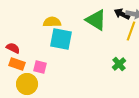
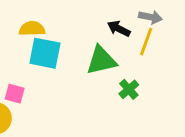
black arrow: (122, 14) -> (119, 29), moved
green triangle: (96, 20) -> (101, 60), moved, turned -45

